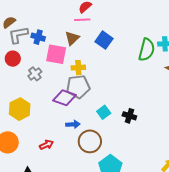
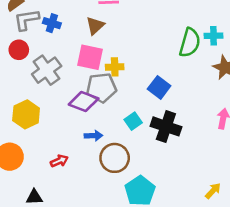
blue square: (104, 40) -> (159, 87), moved
pink square: (56, 54) -> (90, 57), moved
yellow cross: (78, 68) -> (115, 67), moved
gray cross: (35, 74) -> (47, 70), size x1.6
black cross: (129, 116) -> (166, 126), size x1.6

